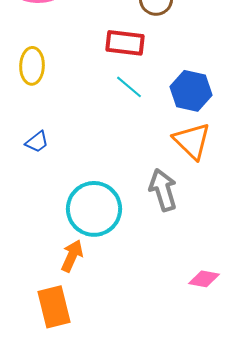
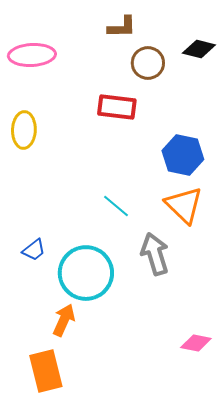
cyan line: (129, 87) -> (116, 206), moved
blue trapezoid: (37, 142) -> (34, 250), moved

